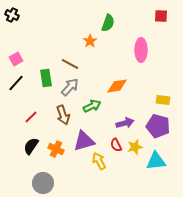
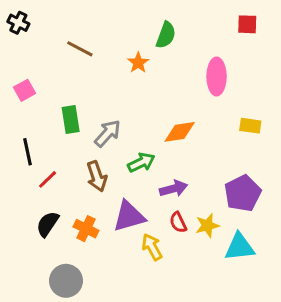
brown line: (70, 64) -> (80, 49), moved
black line: (16, 83) -> (28, 152), moved, turned -54
yellow rectangle: (163, 100) -> (250, 126), moved
purple arrow: (125, 123) -> (174, 189), moved
purple pentagon: (158, 126) -> (243, 193), turned 30

